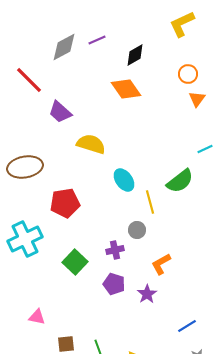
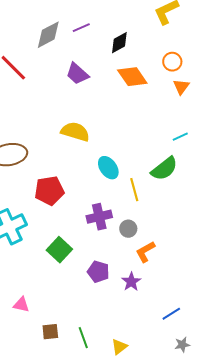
orange diamond: (126, 89) -> (132, 77), moved
purple trapezoid: (60, 112) -> (77, 74), moved
cyan line: (205, 149) -> (180, 137), moved
gray circle: (137, 230) -> (128, 229), moved
purple cross: (115, 250) -> (99, 217), moved, size x1.4

